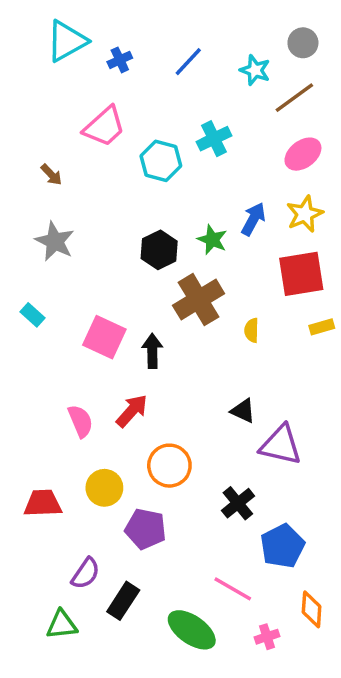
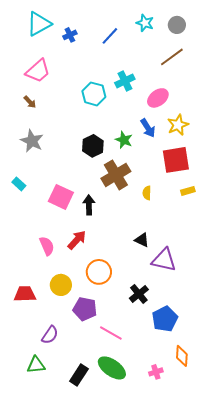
cyan star: (255, 70) -> (145, 23), moved
pink trapezoid: (104, 127) -> (38, 71), moved
pink ellipse: (303, 154) -> (158, 98), moved
blue arrow: (253, 219) -> (148, 128), turned 120
pink line: (233, 589) -> (111, 333), moved
black rectangle: (123, 601) -> (79, 375), moved

